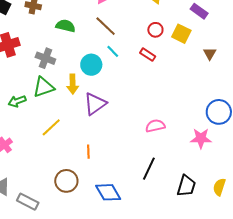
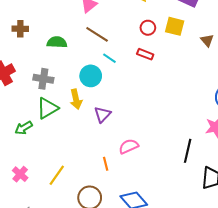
purple triangle: (95, 104) -> (102, 114), size x0.7
pink semicircle: (155, 126) -> (129, 146), moved
yellow line: (51, 127) -> (57, 175), moved
black line: (149, 169) -> (188, 151), moved

